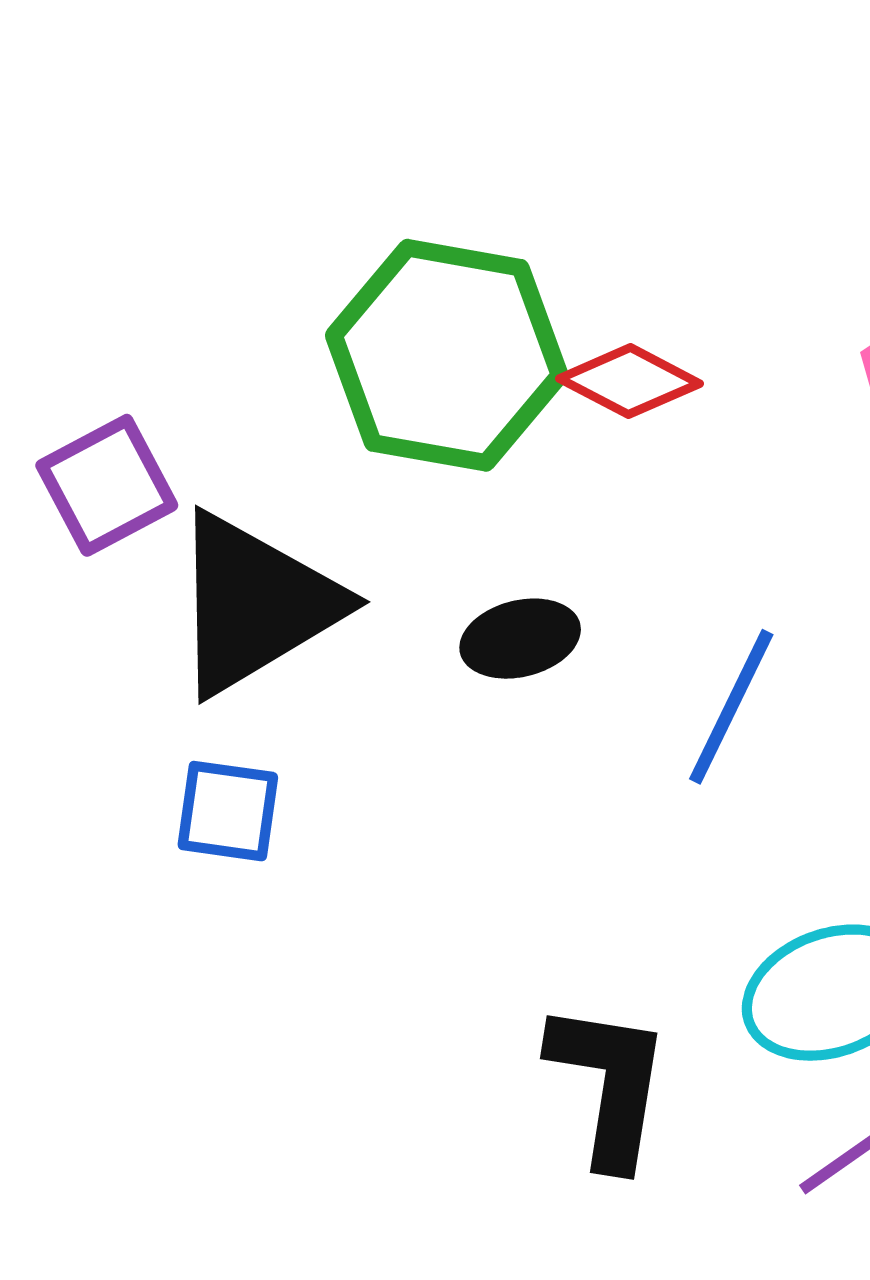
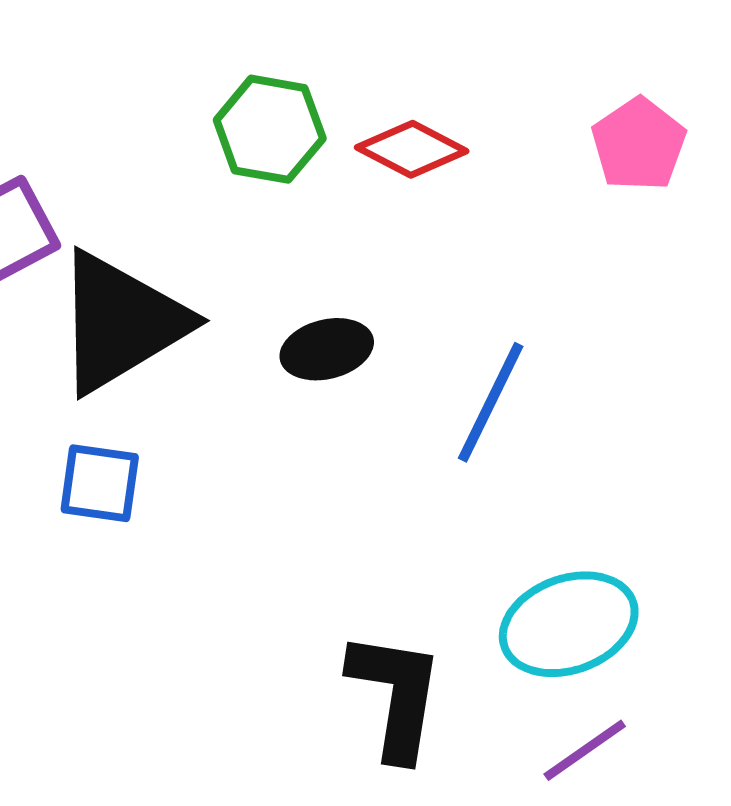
green hexagon: (447, 355) -> (270, 129), size x0.6

